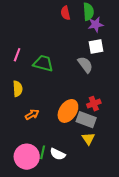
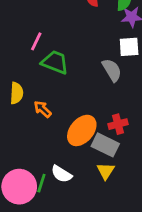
pink line: (17, 55) -> (36, 41), moved
orange arrow: (32, 115) -> (43, 109), moved, turned -112
white semicircle: (58, 154) -> (61, 174), moved

